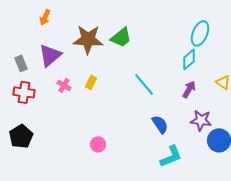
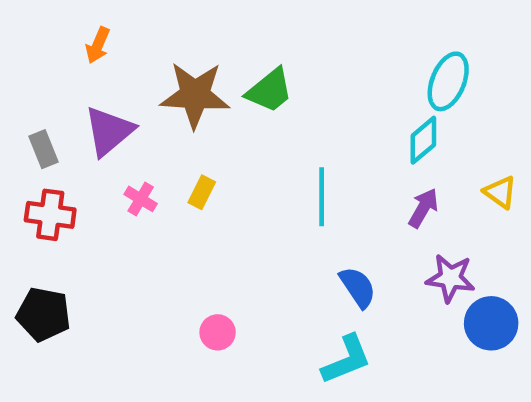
cyan line: (144, 84) -> (322, 197), turned 40
black pentagon: (21, 136) -> (43, 314), turned -30
cyan L-shape: (171, 156) -> (346, 359), moved

